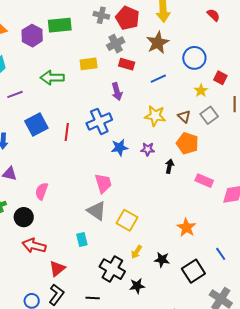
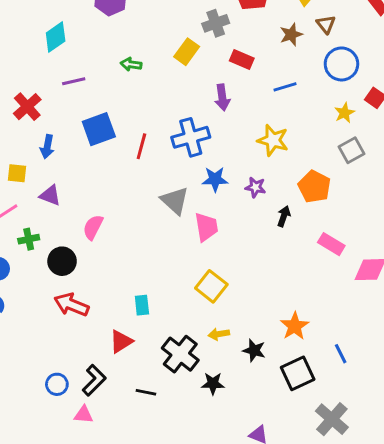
brown star: (158, 43) -> (291, 34), size x0.7
gray cross: (116, 44) -> (216, 23), moved
yellow rectangle: (89, 64) -> (187, 52), turned -54
green arrow: (52, 78) -> (131, 64), size x0.6
brown triangle: (184, 116) -> (326, 24), moved
pink trapezoid: (103, 183) -> (206, 227), moved
gray triangle: (97, 211) -> (175, 201), moved
orange star: (186, 227) -> (295, 326), moved
yellow arrow: (136, 252) -> (219, 334), turned 40
red triangle: (57, 269) -> (121, 341), moved

